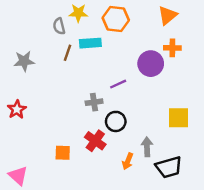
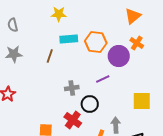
orange hexagon: (116, 19) -> (96, 42), moved
gray semicircle: (59, 26) -> (13, 25), moved
orange cross: (172, 48) -> (137, 43), turned 32
brown line: (68, 53) -> (50, 56), moved
purple line: (118, 84) -> (103, 79), moved

